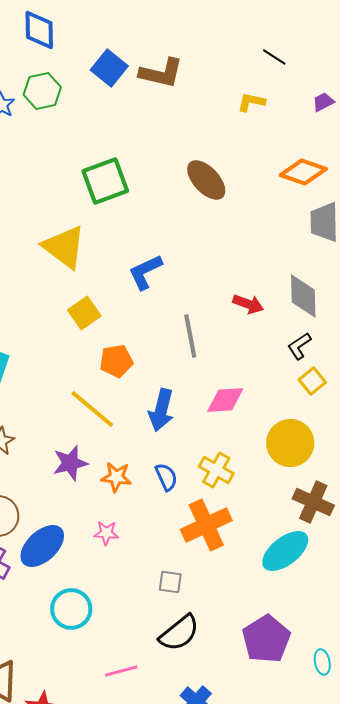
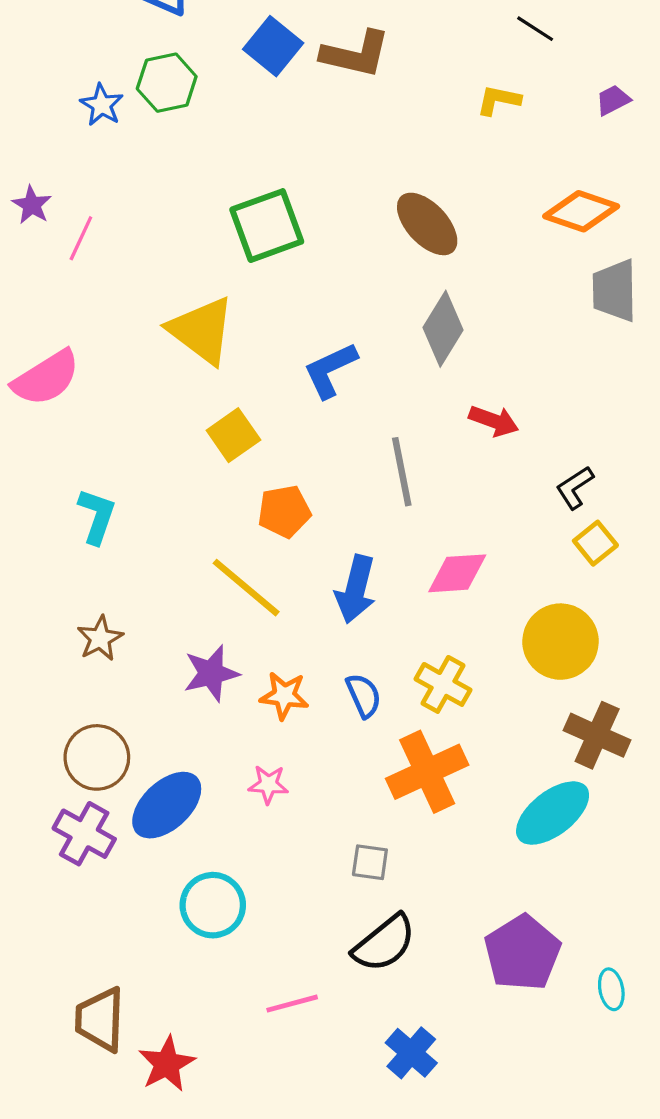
gray diamond: (303, 296) -> (443, 329), moved, turned 33

